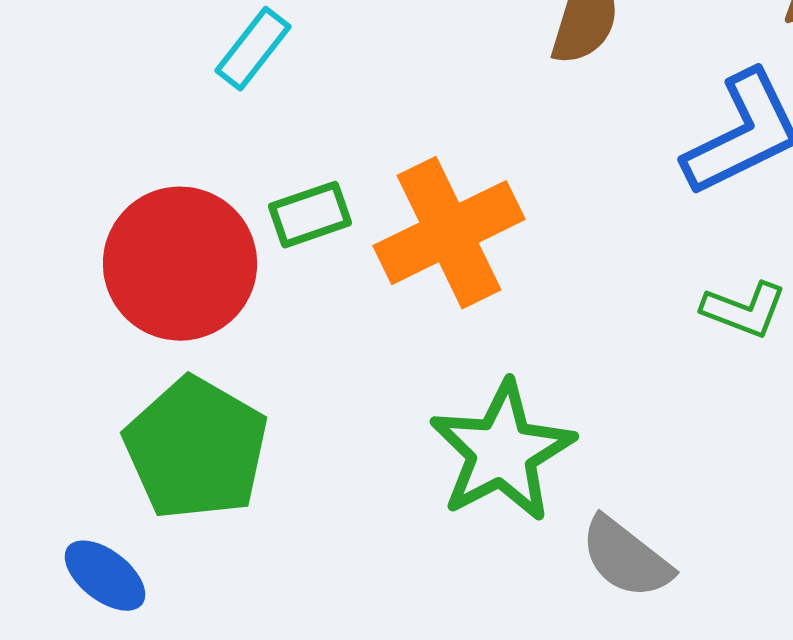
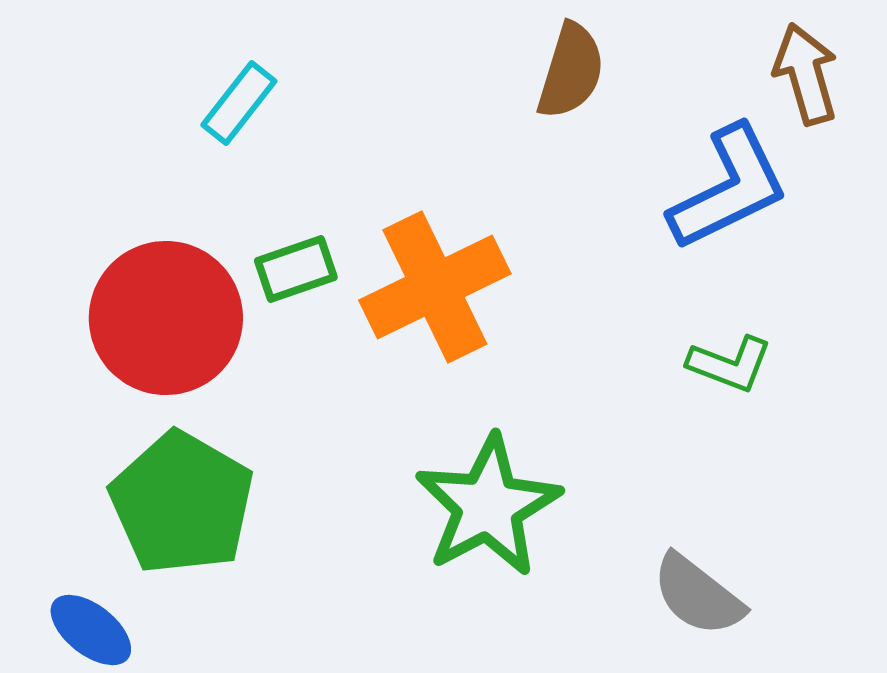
gray semicircle: (626, 558) -> (698, 595), moved

